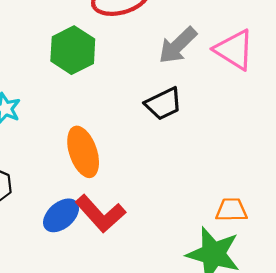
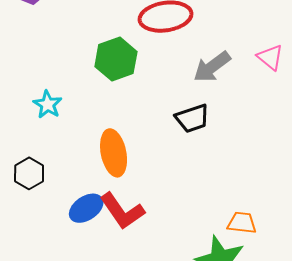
pink triangle: (234, 50) -> (270, 57), moved, size x0.7

